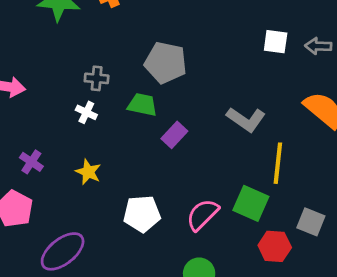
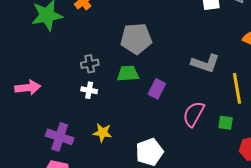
purple cross: (31, 162) -> (60, 137), size x1.5
green square: (251, 203) -> (226, 123), size x0.6
pink semicircle: (202, 215) -> (194, 114), moved

